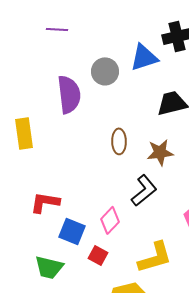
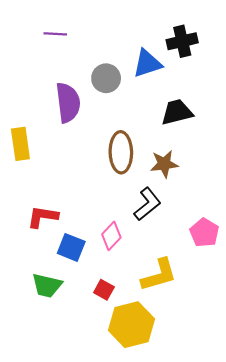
brown ellipse: (119, 141) -> (121, 152), size x1.5
red square: (98, 255) -> (104, 290), moved

